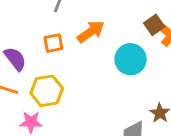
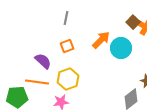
orange arrow: (91, 32) -> (101, 40), moved

